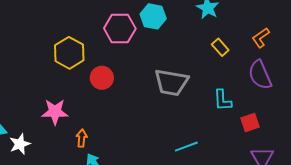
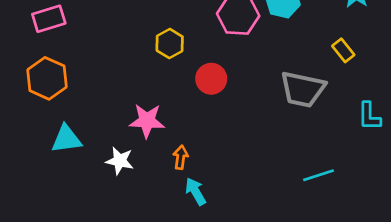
yellow rectangle: (220, 47) -> (343, 50), moved
yellow hexagon: (69, 53) -> (170, 44), size x0.7
white star: (20, 144) -> (120, 161), moved, turned 30

